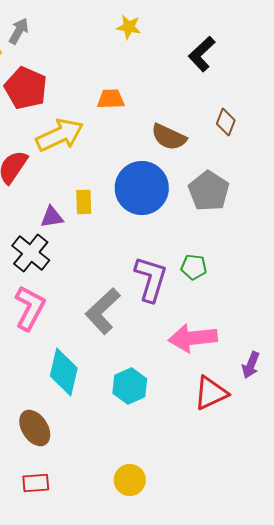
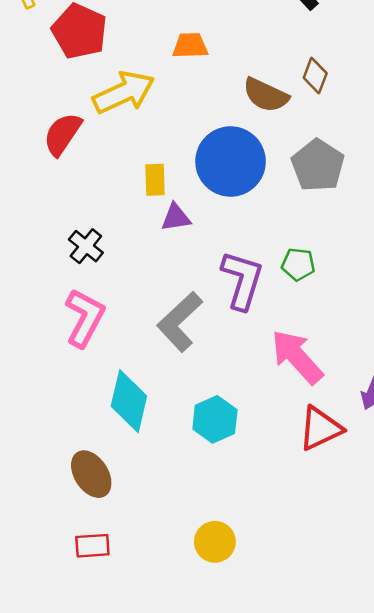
brown diamond: (226, 122) -> (315, 76), moved
purple triangle: (52, 217) -> (176, 218), moved
black cross: (31, 253) -> (86, 246), size x0.7
pink arrow: (193, 338) -> (297, 357), turned 54

